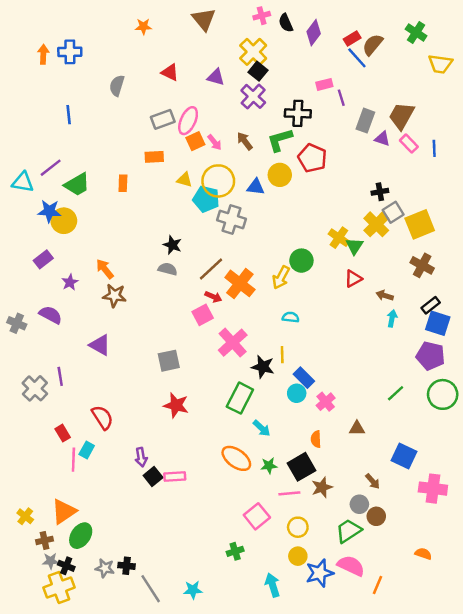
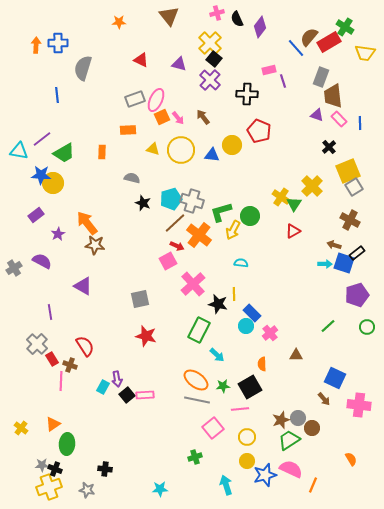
red rectangle: (352, 39) -> (329, 42), moved, size x1.6
gray semicircle: (117, 86) -> (83, 68), moved, size x1.4
brown trapezoid: (402, 116) -> (333, 96), turned -35
gray rectangle: (365, 121) -> (321, 77), moved
green L-shape: (280, 140) -> (221, 212), moved
black cross: (380, 192) -> (329, 147), moved, turned -32
cyan pentagon: (206, 199) -> (171, 199), moved, turned -30
gray square: (393, 212) -> (354, 187), moved
gray cross: (232, 220) -> (192, 201), moved
yellow square: (420, 224) -> (348, 171), moved
orange arrow: (105, 269) -> (87, 223), size x1.4
gray semicircle: (168, 269) -> (132, 178), moved
brown arrow: (385, 296) -> (334, 245), moved
cyan arrow: (392, 318) -> (325, 264), turned 80
gray cross: (17, 323) -> (14, 268), turned 35
blue square: (438, 323) -> (344, 263), moved
purple pentagon: (431, 356) -> (357, 295), turned -30
gray cross: (35, 388) -> (37, 344), moved
green circle: (443, 394) -> (367, 327), size x0.6
cyan rectangle: (87, 450) -> (103, 387), moved
brown arrow: (373, 481) -> (324, 399), moved
brown star: (322, 487) -> (281, 420), moved
orange triangle: (64, 511) -> (53, 424), size x0.7
green ellipse: (81, 536) -> (67, 444), turned -30
brown cross: (45, 540) -> (70, 365), moved, turned 32
orange semicircle: (423, 554) -> (351, 459), turned 40
gray star: (105, 568) -> (87, 490), moved
gray line: (151, 589) -> (197, 400), moved, turned -45

